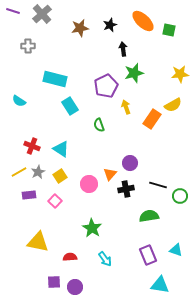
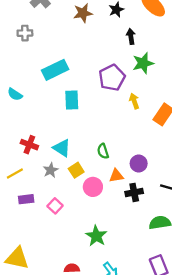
cyan rectangle: (55, 79) -> (55, 70), turned -40
cyan rectangle: (70, 106) -> (72, 100), turned 30
green semicircle: (99, 125) -> (103, 151), moved
gray star: (38, 172) -> (51, 170), moved
orange triangle: (110, 174) -> (116, 176), turned 40
yellow square: (60, 176) -> (76, 170), moved
yellow triangle: (38, 242) -> (17, 258), moved

